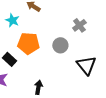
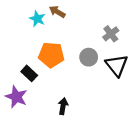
cyan star: (12, 20) -> (37, 19), moved
black triangle: (86, 65) -> (117, 65), moved

